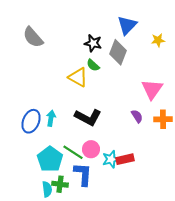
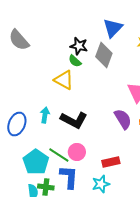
green semicircle: (93, 65) -> (75, 61), moved
purple semicircle: (137, 116) -> (123, 119), size x1.5
cyan arrow: (51, 118) -> (45, 115), moved
cyan star: (111, 159) -> (101, 184), moved

